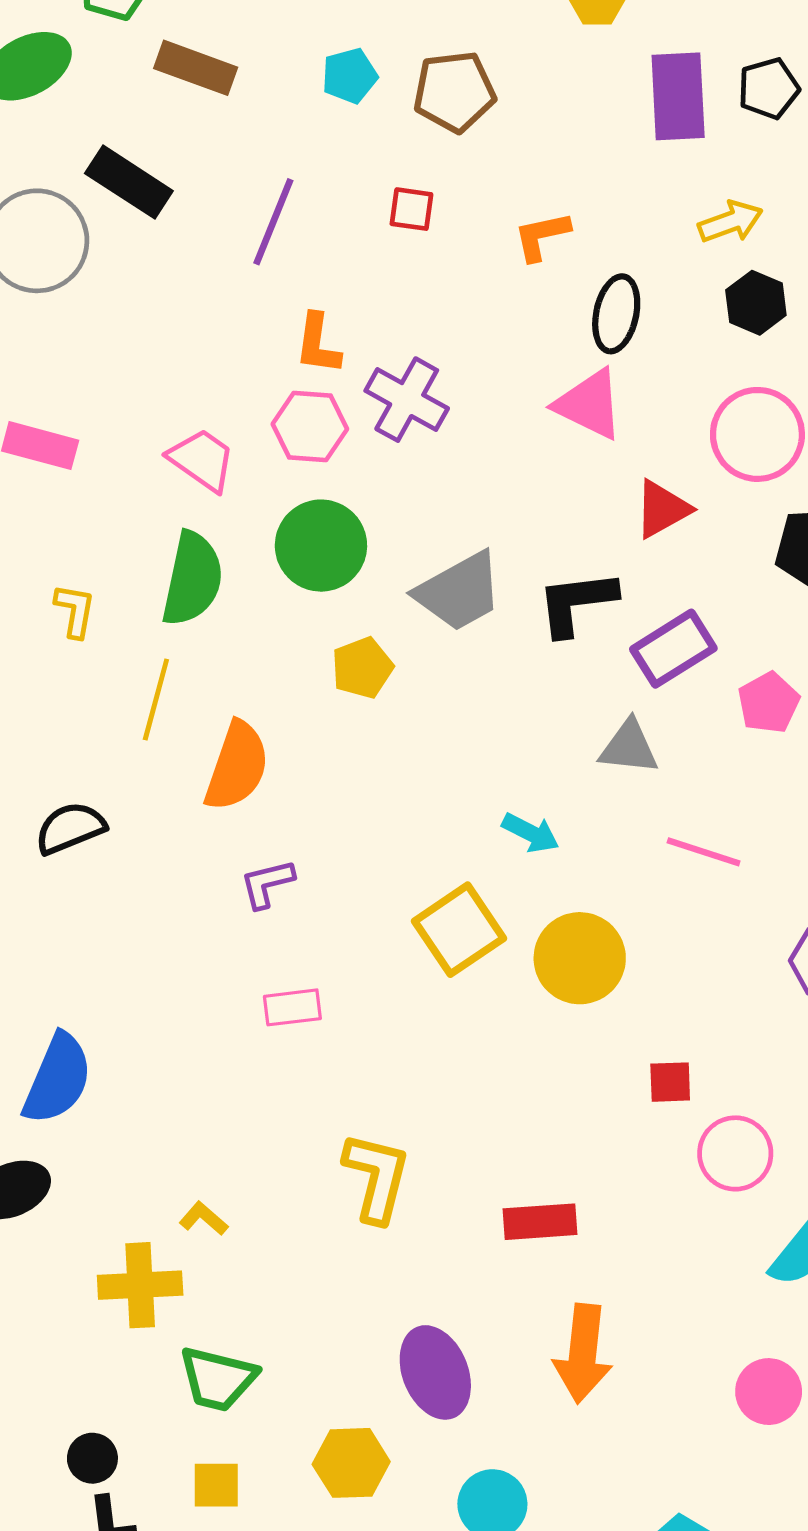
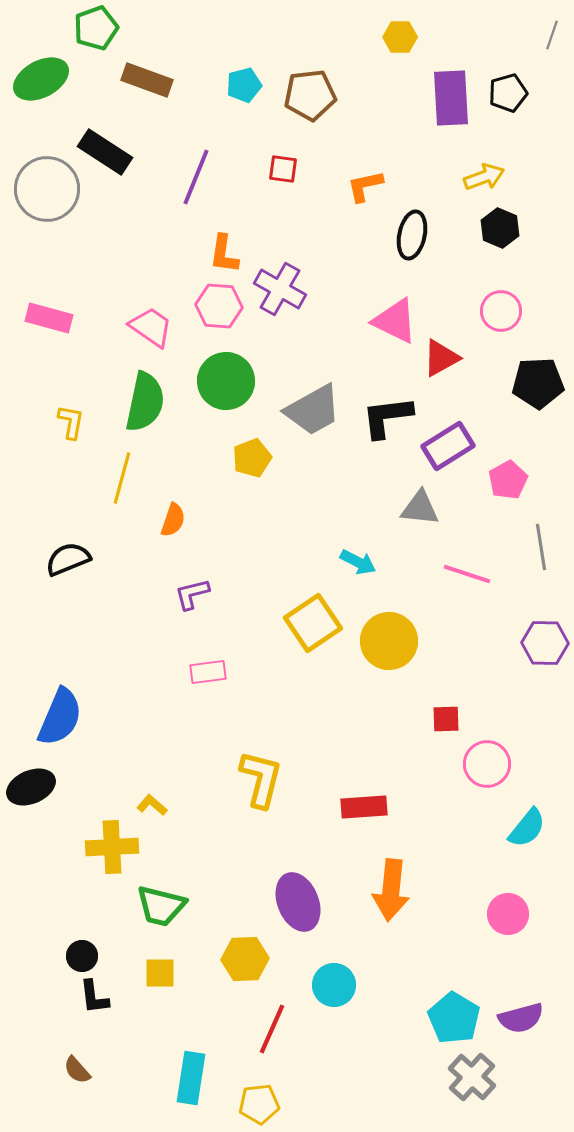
pink triangle: (589, 404) -> (395, 321), moved
pink circle: (757, 434) -> (501, 311), size x0.7
orange semicircle: (237, 766) -> (173, 520), size x0.6

